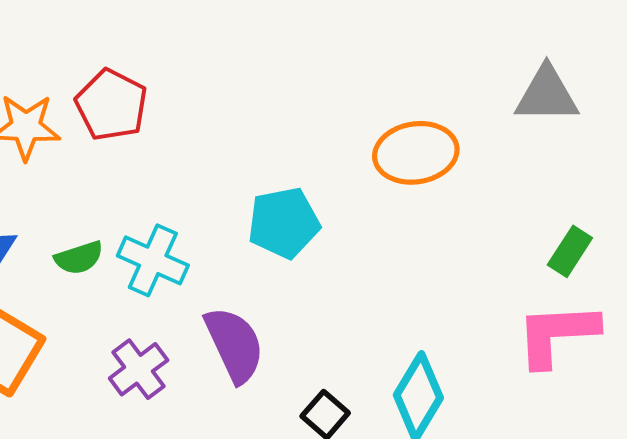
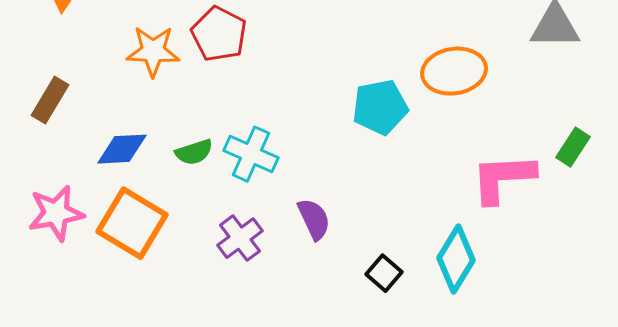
cyan pentagon: (284, 223) -> (380, 107), moved
pink L-shape: (557, 334) -> (503, 178), moved
purple semicircle: (234, 345) -> (314, 219), size x0.7

